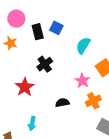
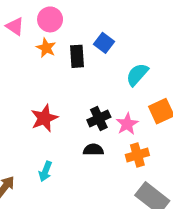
black rectangle: (38, 32) -> (77, 56), moved
orange star: (11, 43) -> (46, 48), moved
black cross: (45, 64) -> (99, 119), moved

